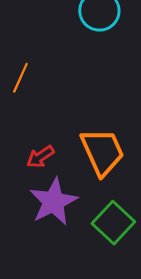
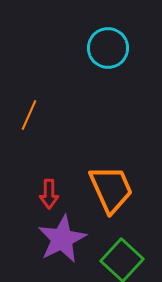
red arrow: (40, 157) -> (49, 194), turned -56

